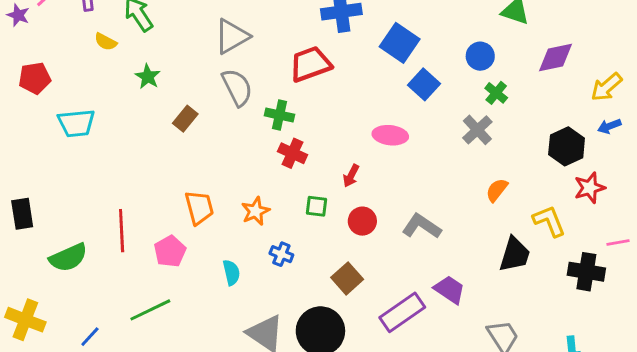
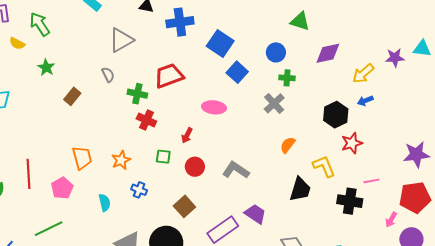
gray triangle: (232, 36) -> (121, 40), moved
red trapezoid: (310, 64) -> (169, 76), moved
gray semicircle: (237, 87) -> (108, 75), size x0.6
green cross: (496, 93) -> (287, 78), turned -35

